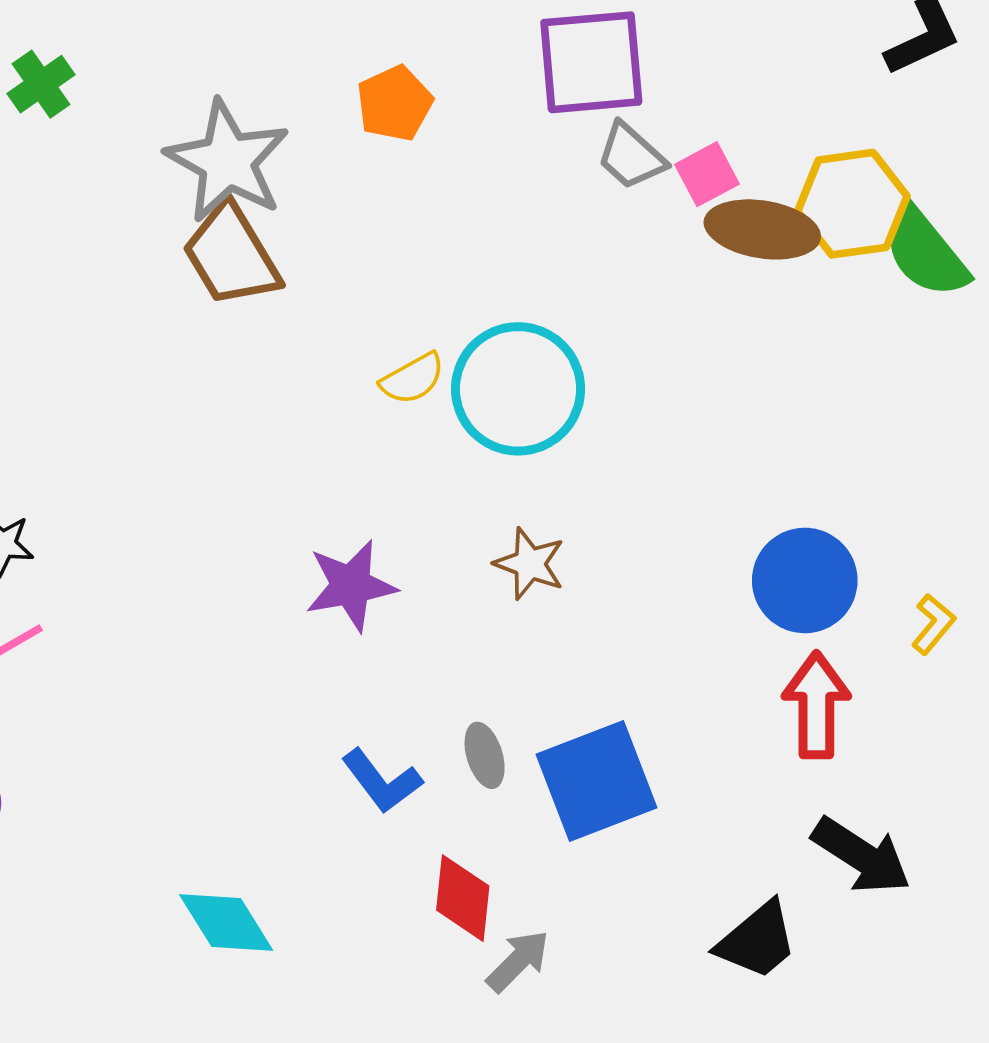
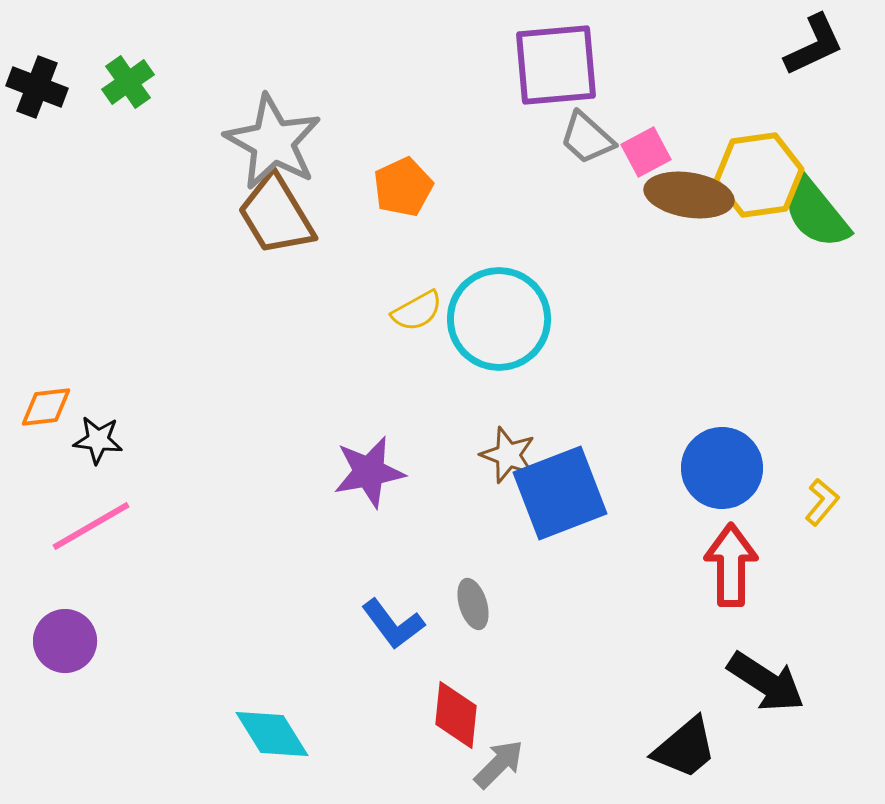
orange pentagon: (395, 103) -> (403, 187), moved
blue square: (596, 781) -> (560, 493), moved

